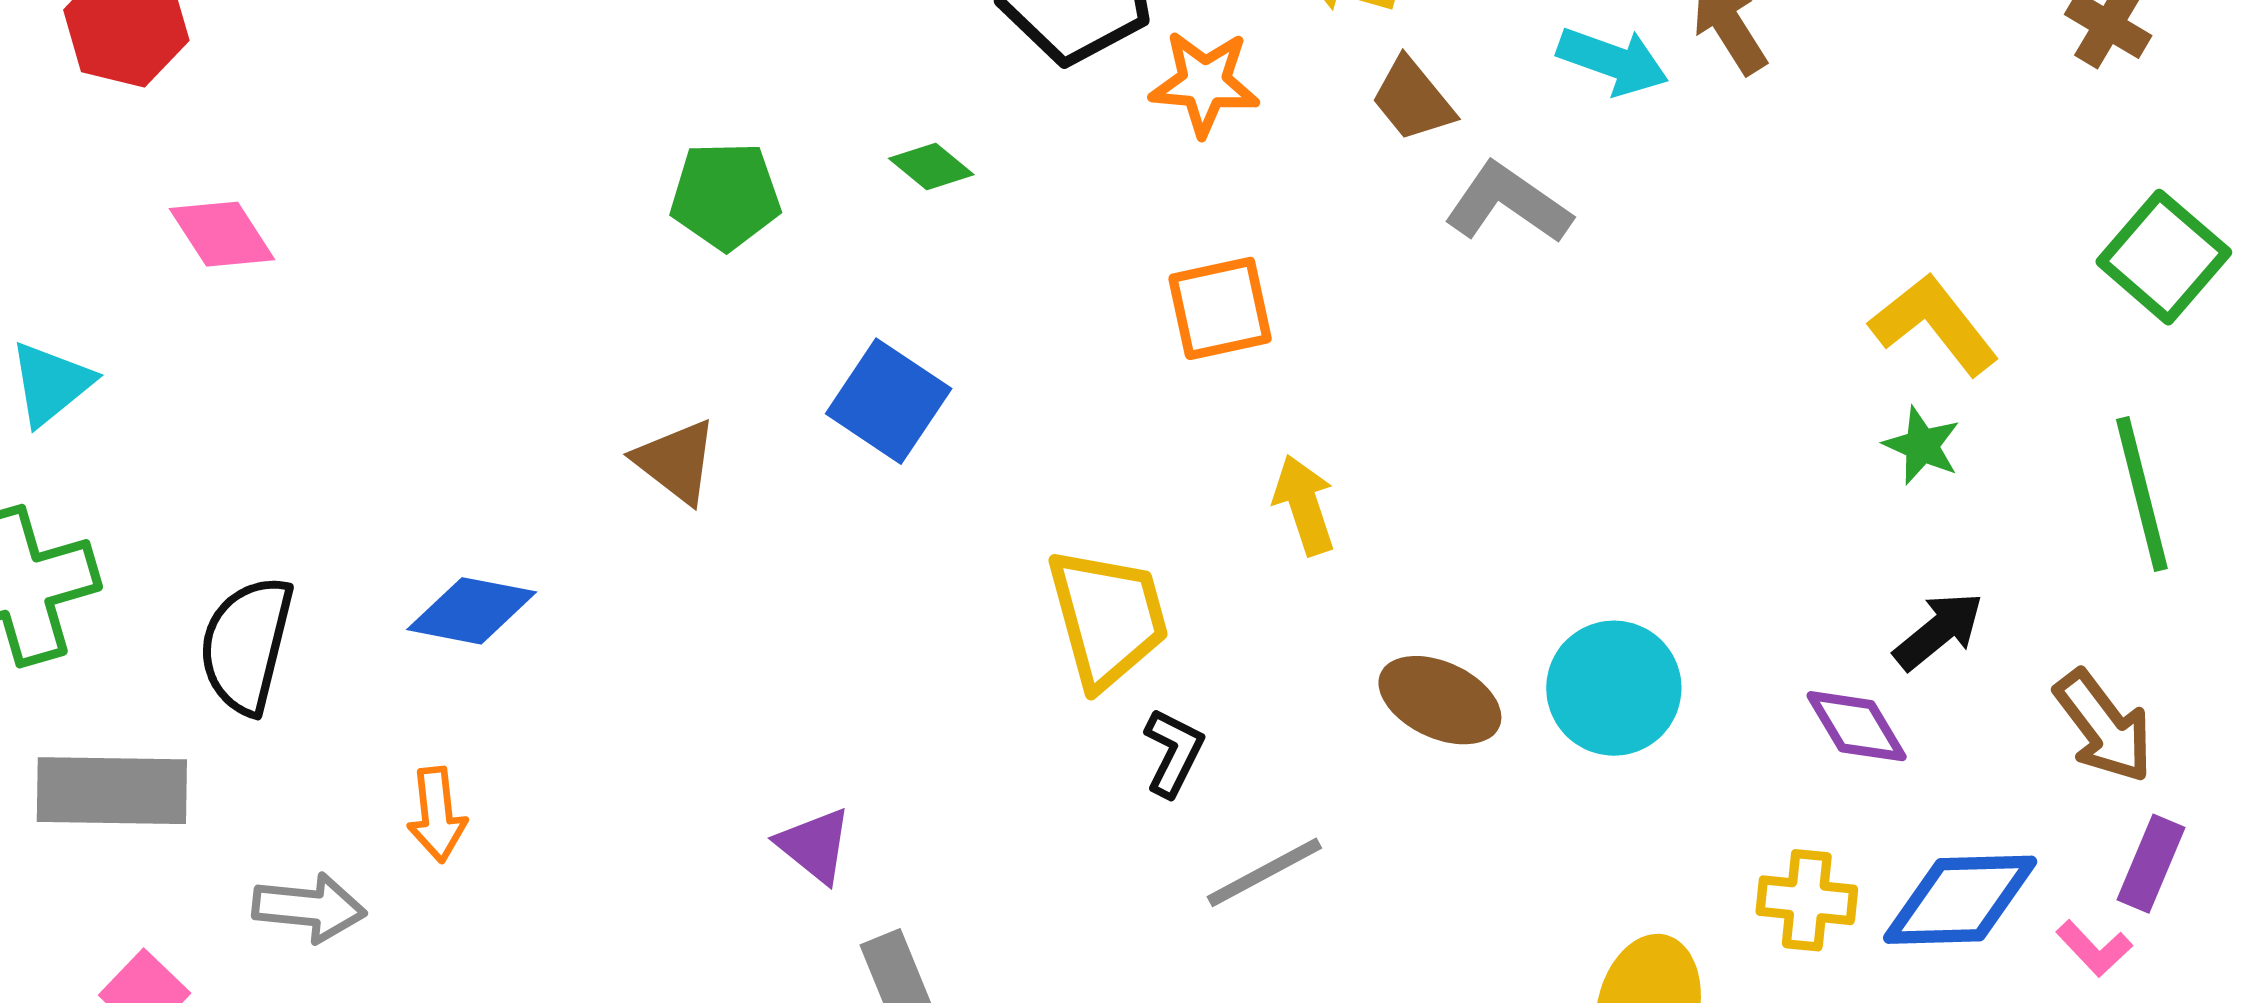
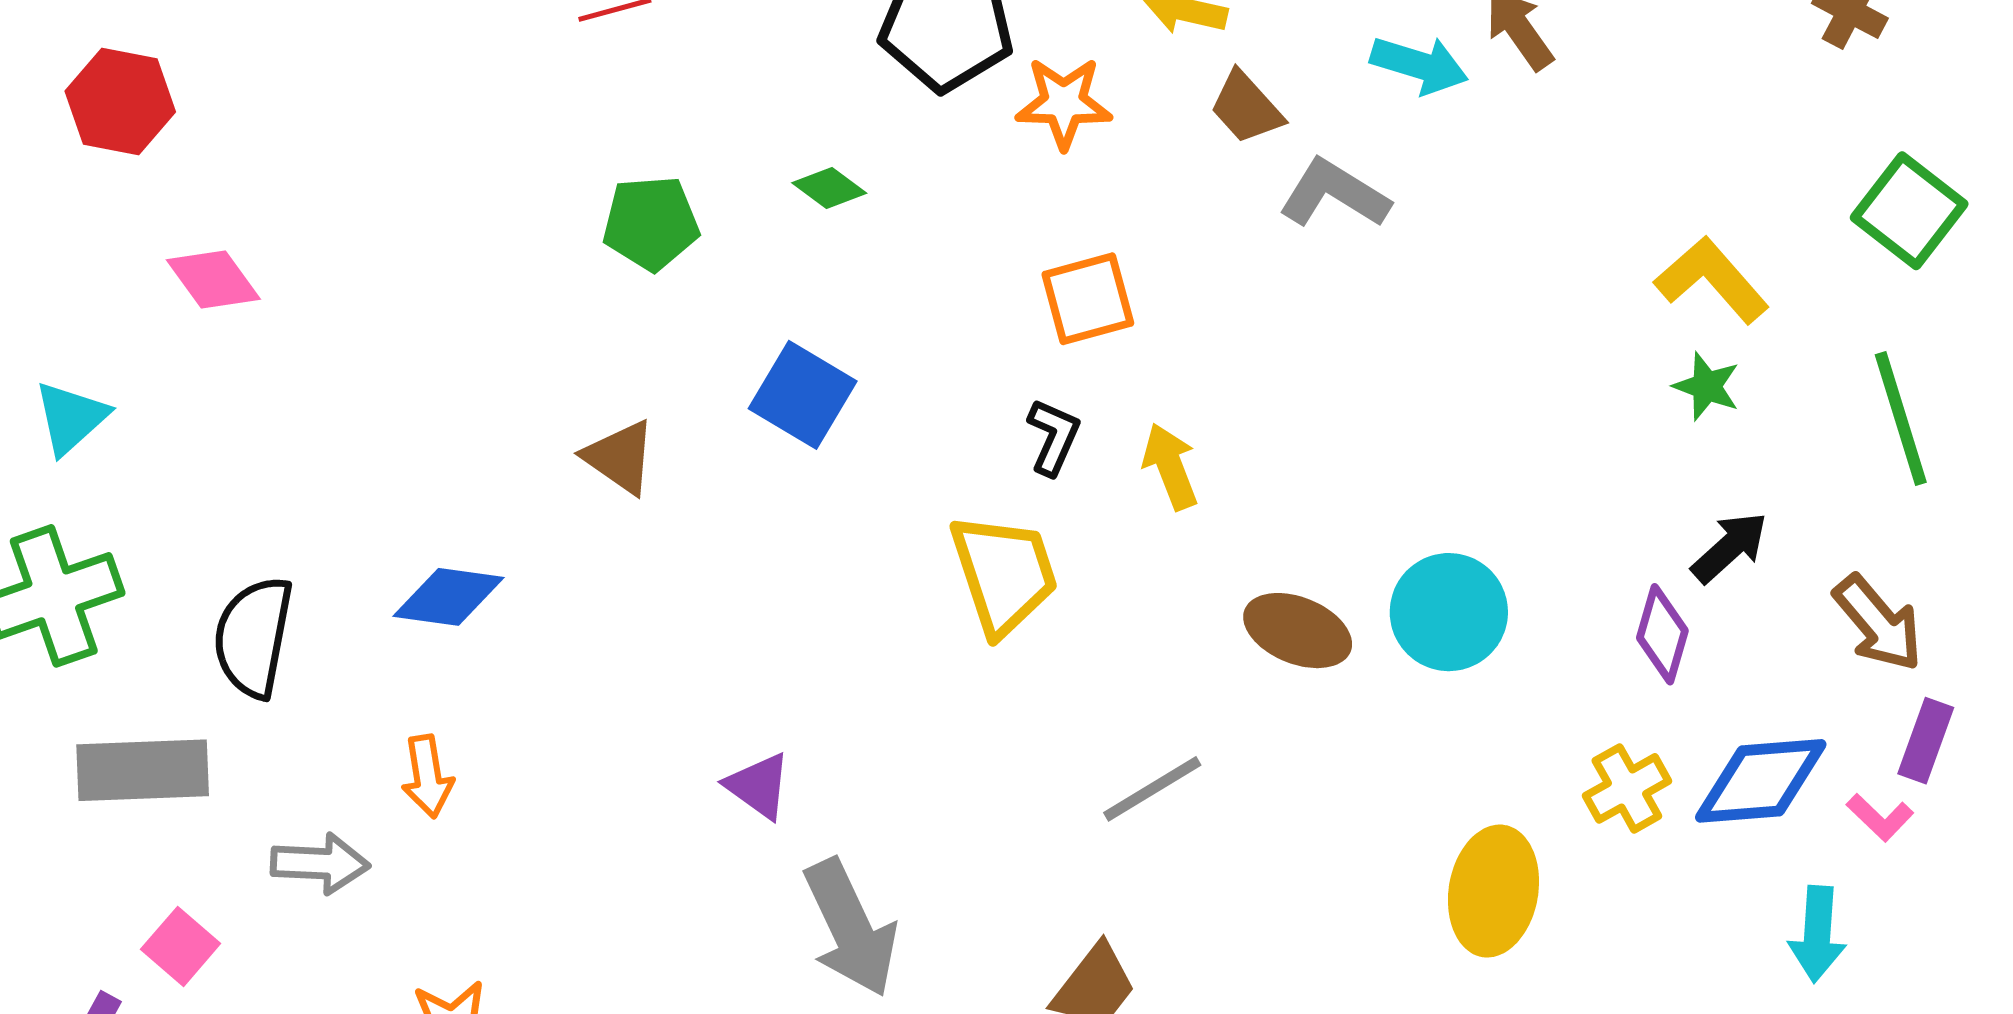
purple diamond: (1857, 726) -> (1662, 634), turned 50
black L-shape: (1174, 753) -> (1053, 437), moved
yellow cross: (1807, 900) -> (1627, 788), turned -32

